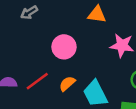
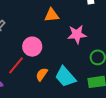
red line: (37, 81) -> (16, 65), moved

